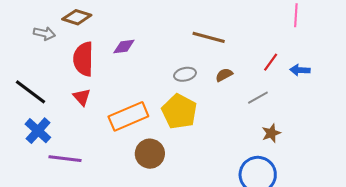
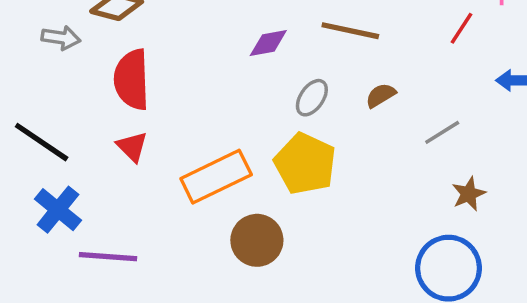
purple diamond: (124, 46) -> (268, 43), moved
red line: (271, 62) -> (462, 28), moved
gray ellipse: (185, 74) -> (312, 98), turned -40

